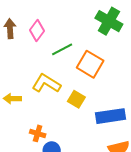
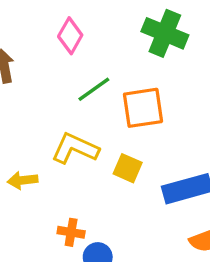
pink diamond: (37, 30) -> (70, 36), moved
orange square: (90, 64) -> (143, 108), turned -32

